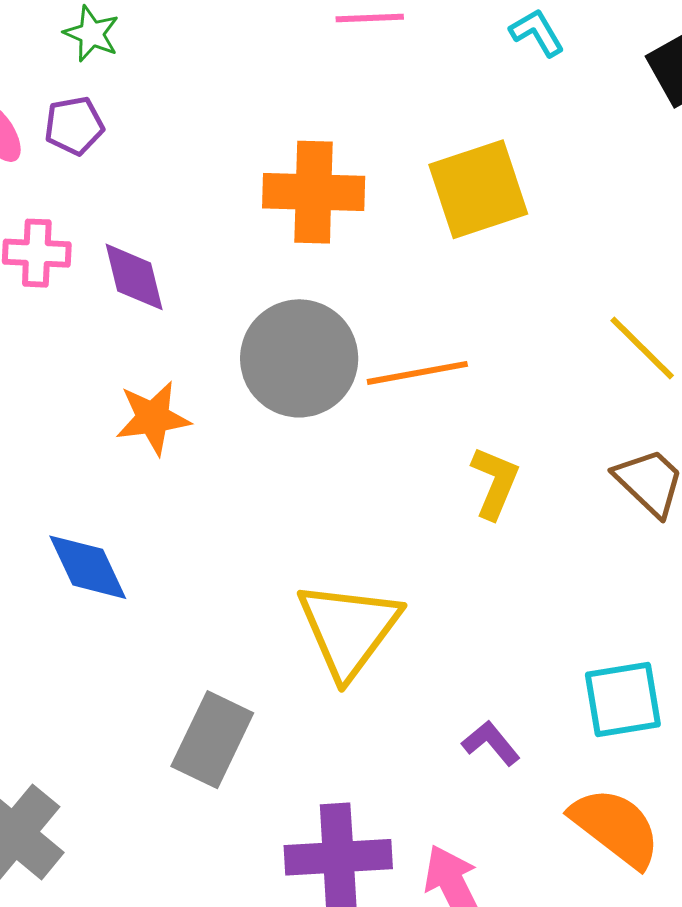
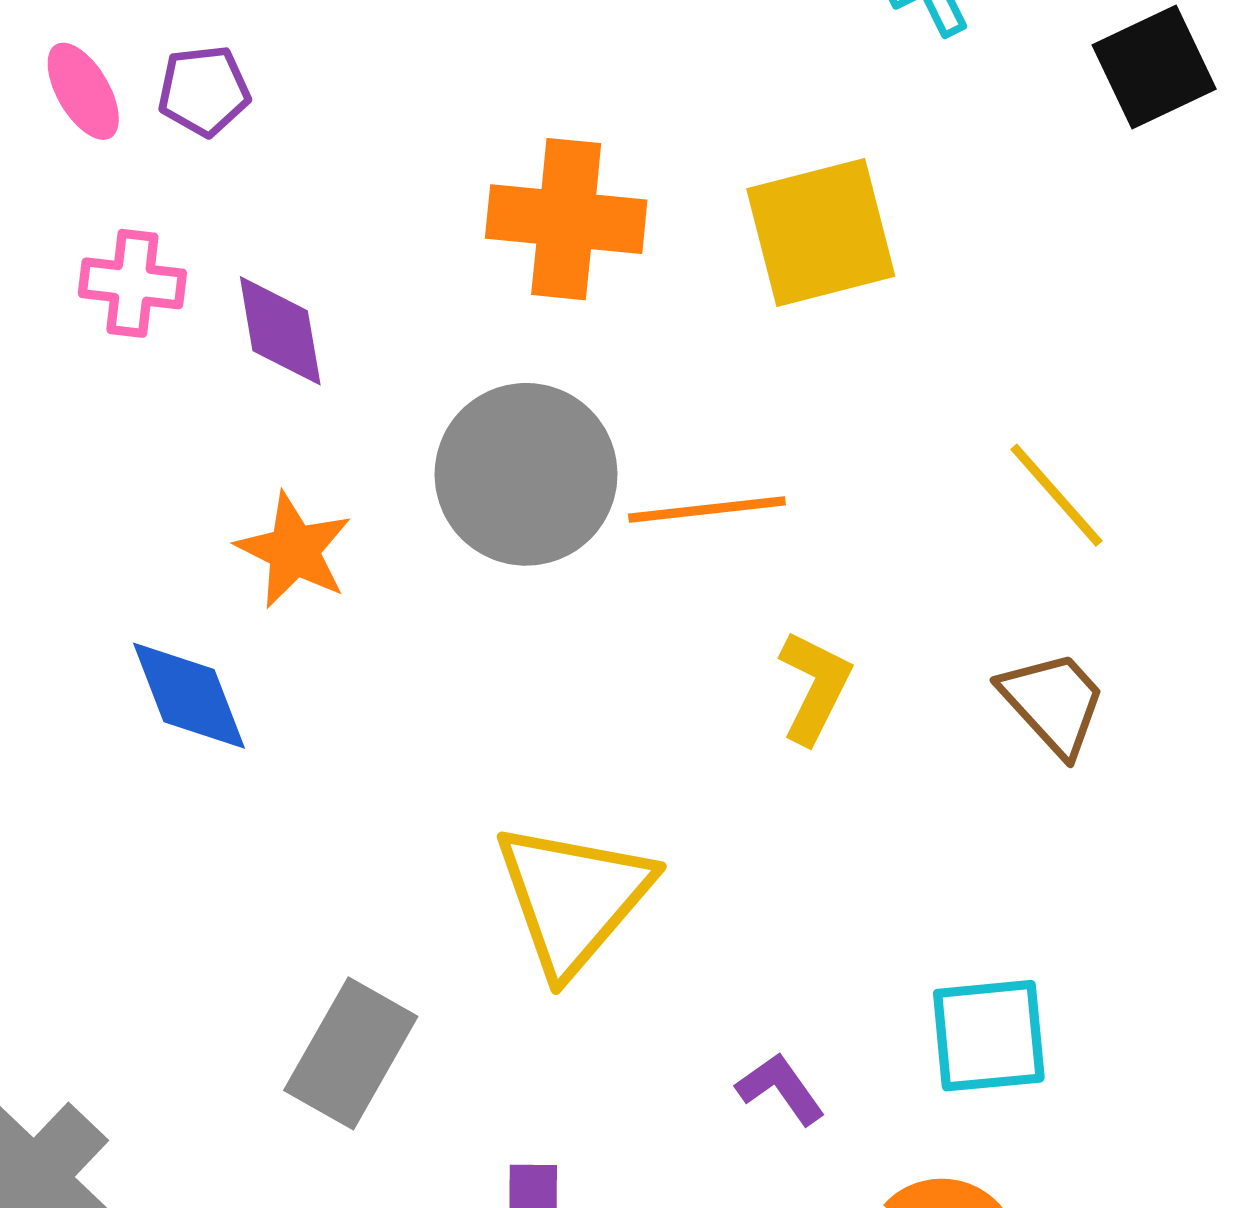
orange star: (153, 418) -> (294, 550), turned 30
blue diamond: (88, 567) -> (189, 696), moved

